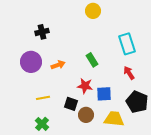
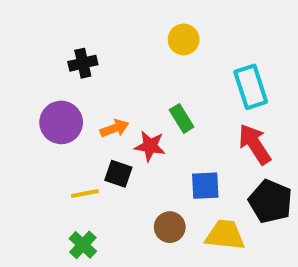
yellow circle: (93, 11) -> (184, 39), moved
red arrow: (129, 73) -> (255, 144), size x1.5
red star: (85, 86) -> (150, 146), moved
black square: (71, 104) -> (118, 174), moved

